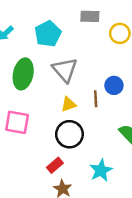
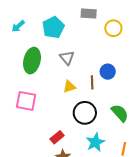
gray triangle: (65, 70) -> (67, 58), size x0.7
black circle: (69, 134) -> (85, 113), moved

